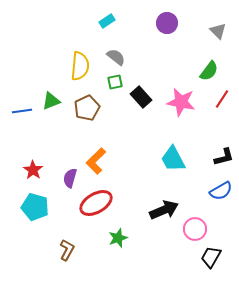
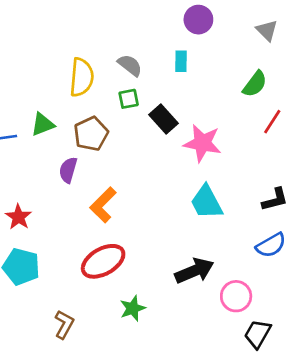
cyan rectangle: (107, 21) -> (181, 61), moved, turned -56
pink star: (181, 102) -> (202, 143), moved
purple semicircle: (70, 178) -> (68, 170), moved

